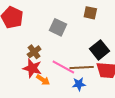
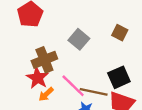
brown cross: (34, 52) -> (44, 60), size x1.5
orange arrow: (43, 80) -> (46, 94), turned 88

